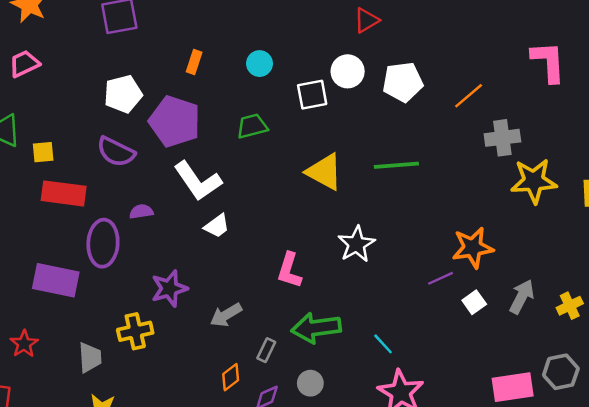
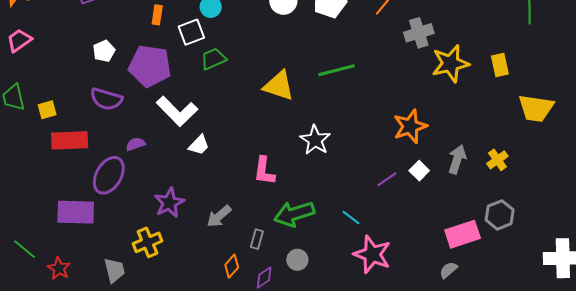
white pentagon: (123, 94) -> (104, 51), size x0.7
white square: (312, 95) -> (191, 32), moved
purple ellipse: (103, 243) -> (109, 175), turned 36
purple line: (440, 278) -> (387, 179), moved

